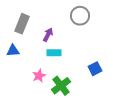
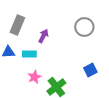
gray circle: (80, 16) -> (84, 27), moved
cyan rectangle: (54, 53) -> (29, 54), moved

